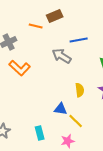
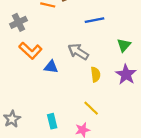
gray arrow: (62, 56) -> (78, 52), moved
blue triangle: (61, 109) -> (51, 67), moved

